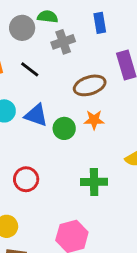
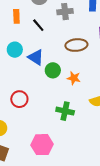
orange star: (94, 120) -> (74, 78), moved

